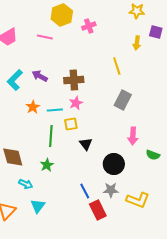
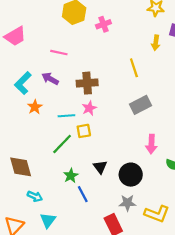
pink line: (45, 37) -> (59, 53), moved
gray rectangle: (123, 100) -> (140, 105), turned 36
orange star: (33, 107) -> (35, 107), moved
green line: (51, 136) -> (62, 144), turned 40
black triangle: (86, 144) -> (100, 167), moved
green star: (47, 165) -> (71, 176), moved
blue line: (85, 191) -> (83, 194), moved

